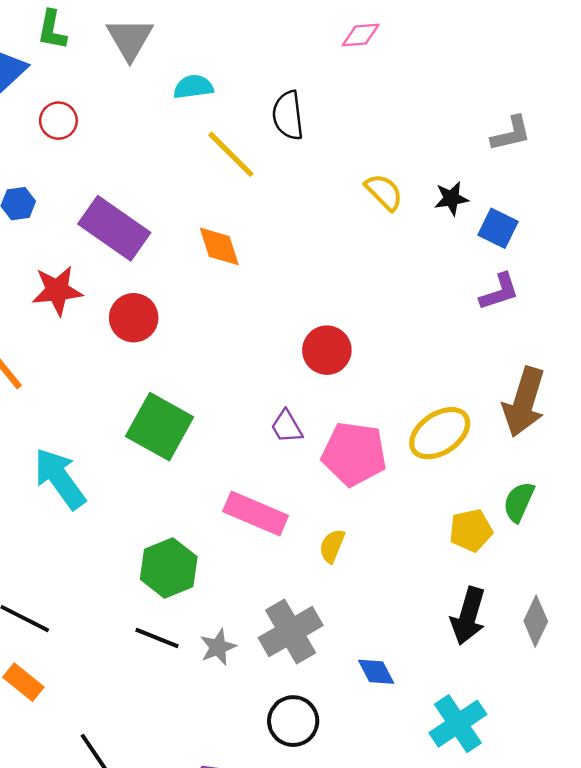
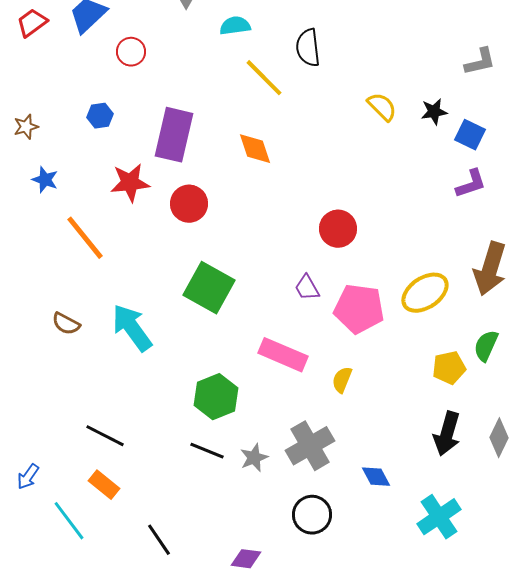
purple rectangle: (114, 228) -> (174, 135), turned 68

